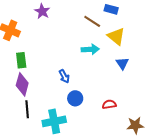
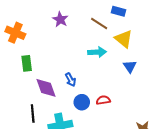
purple star: (42, 11) -> (60, 19), moved
purple diamond: (22, 84) -> (46, 88), moved, turned -35
red semicircle: (109, 104) -> (103, 100), moved

